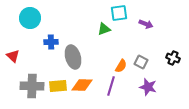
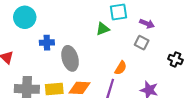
gray square: (141, 62) -> (142, 43), moved

